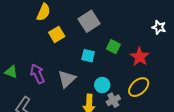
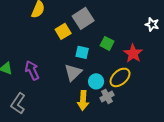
yellow square: (57, 34) -> (63, 31), moved
gray triangle: (67, 79) -> (73, 72), moved
yellow ellipse: (139, 87) -> (120, 77), moved

